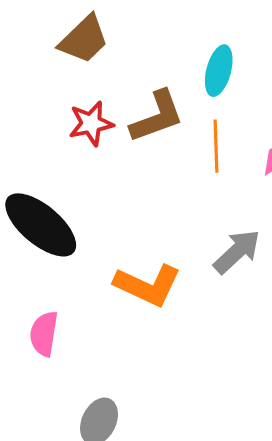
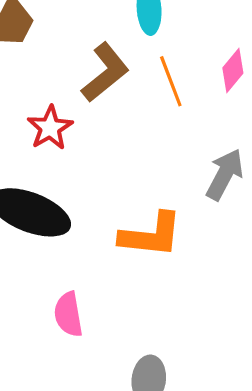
red star: (91, 123) -> (50, 128), moved

